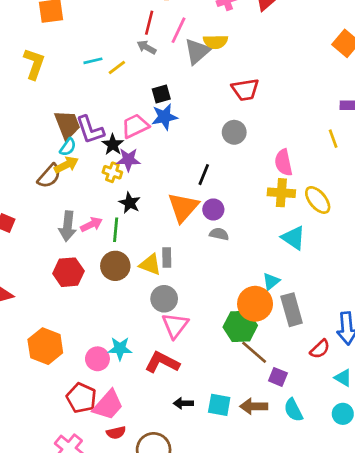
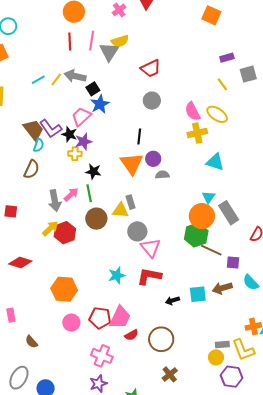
gray arrow: (147, 47) -> (75, 76), moved, size x1.5
yellow arrow: (66, 165) -> (50, 228), moved
yellow ellipse: (318, 200) -> (217, 114), moved
pink circle: (97, 359) -> (71, 323), moved

